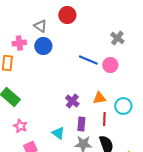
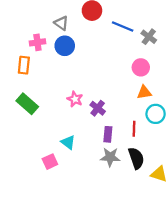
blue line: (88, 60) -> (123, 26), moved
orange triangle: (99, 98) -> (144, 92), moved
pink star: (20, 126) -> (75, 99), moved
cyan triangle: (58, 133) -> (68, 142), moved

